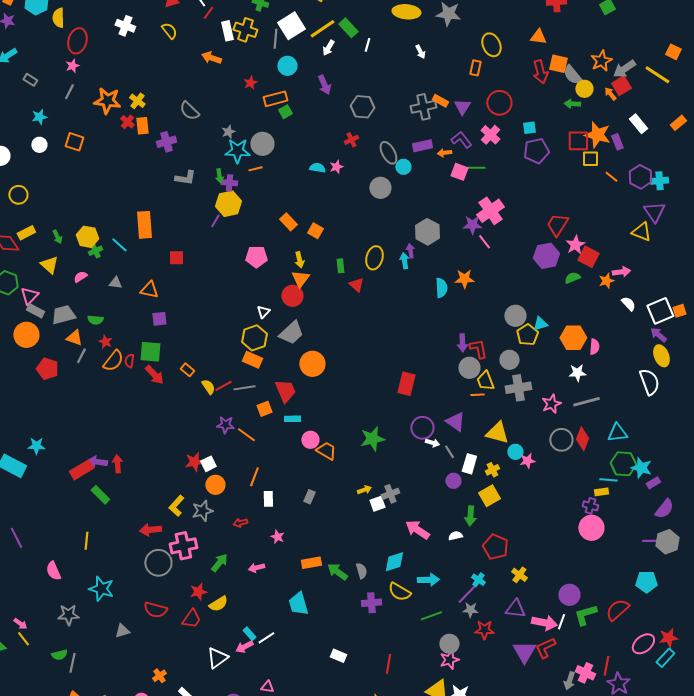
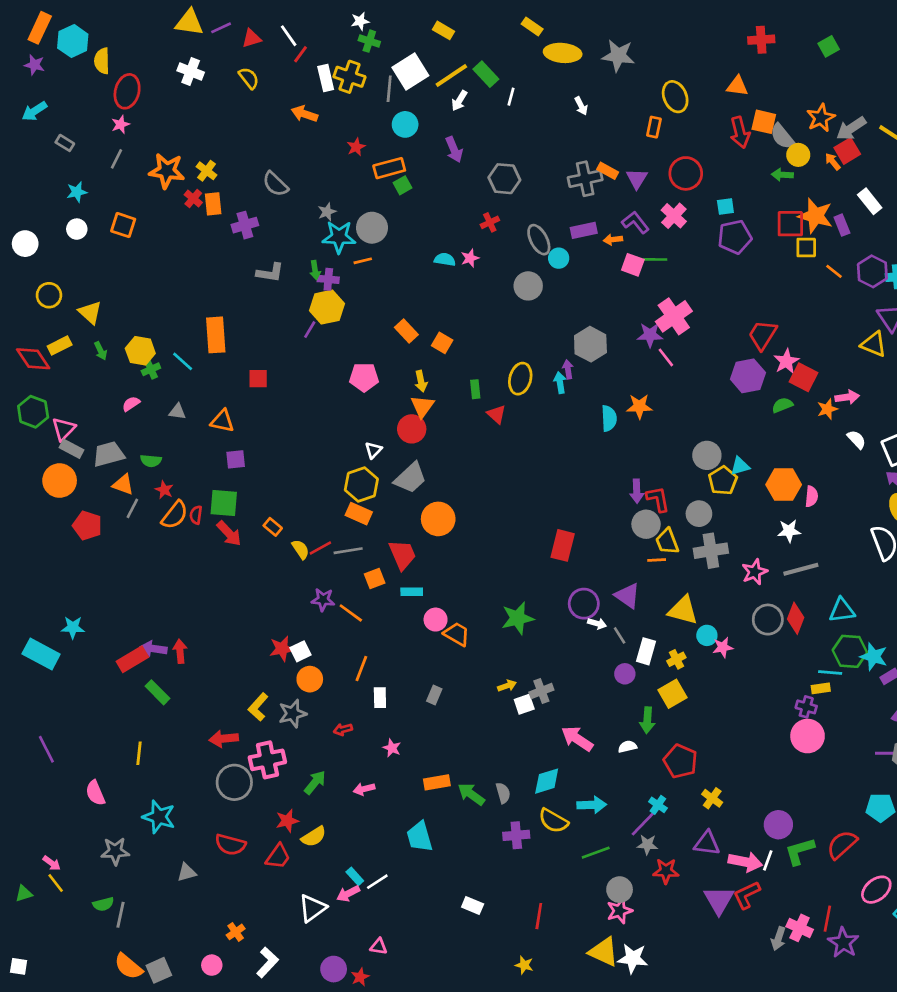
yellow triangle: (49, 265) -> (90, 312), moved

